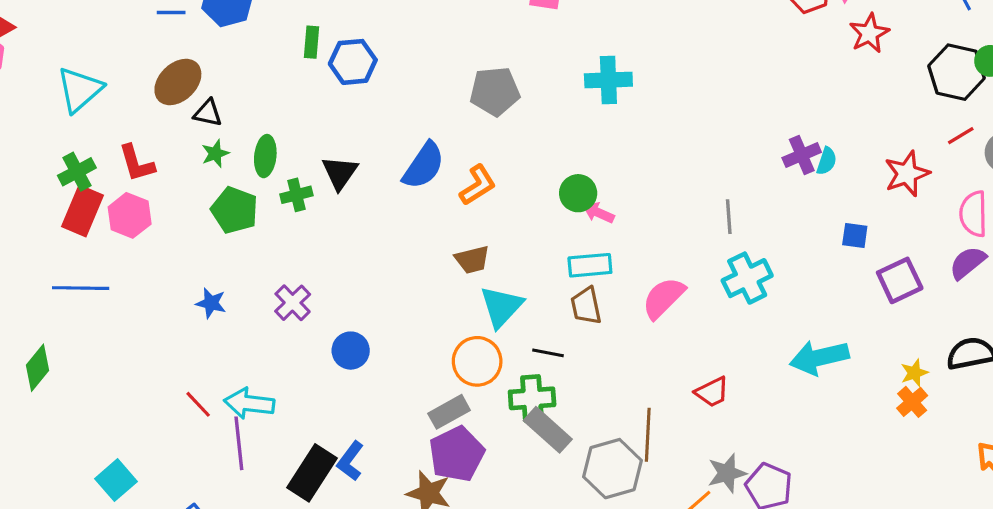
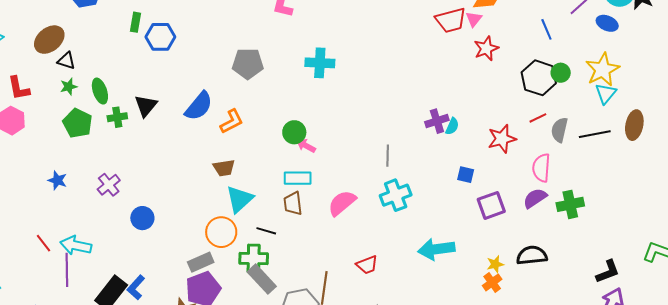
green ellipse: (265, 156) -> (100, 91), turned -30

